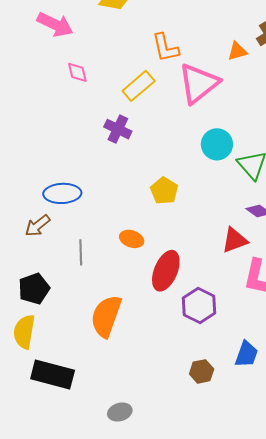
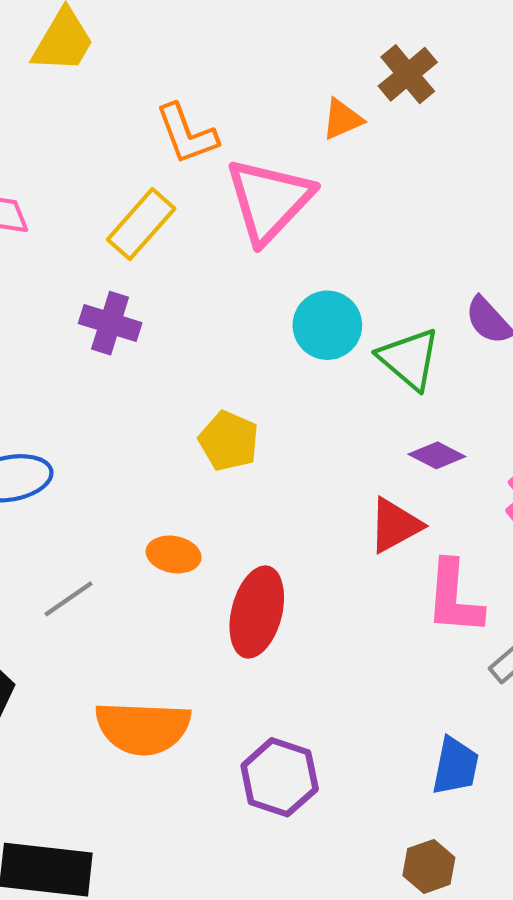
gray line: (81, 252) -> (69, 599), turned 65
purple hexagon: (199, 305) -> (280, 777), moved
orange semicircle: (106, 316) -> (143, 728), turned -99
brown hexagon: (202, 371) -> (429, 866), moved

